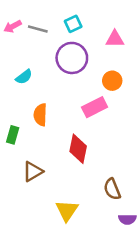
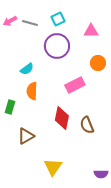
cyan semicircle: (24, 77) -> (27, 69), moved
orange circle: (112, 81) -> (98, 63), moved
brown semicircle: (112, 189) -> (87, 125), moved

